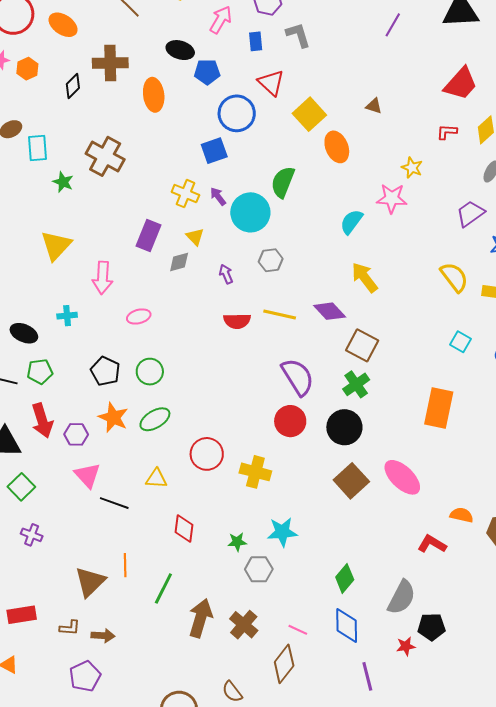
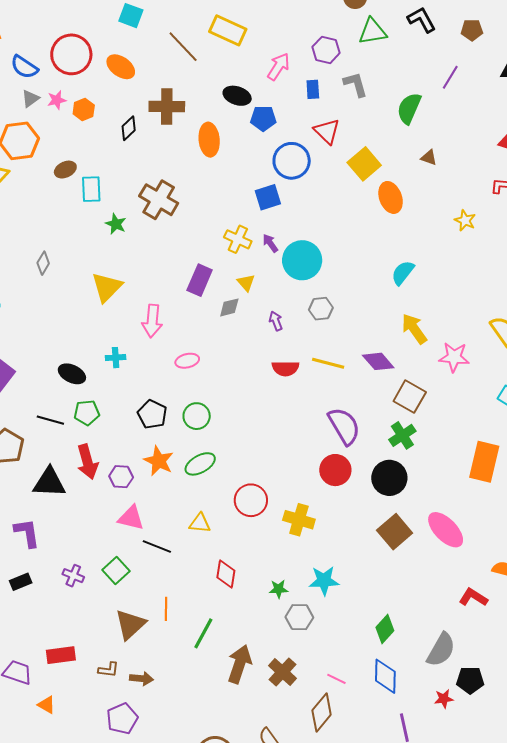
green semicircle: (283, 182) -> (409, 108), moved
pink star: (392, 198) -> (454, 357), moved
pink triangle: (87, 475) -> (131, 518), turned -36
green square: (21, 487) -> (116, 571), moved

